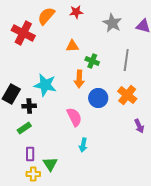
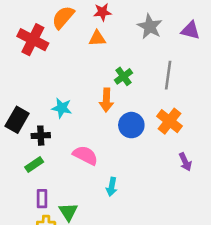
orange triangle: (72, 46) -> (97, 38), moved
green cross: (92, 61) -> (123, 76), turned 32
cyan star: (45, 85) -> (62, 108), size x0.7
pink semicircle: (74, 117) -> (85, 155), moved, turned -36

